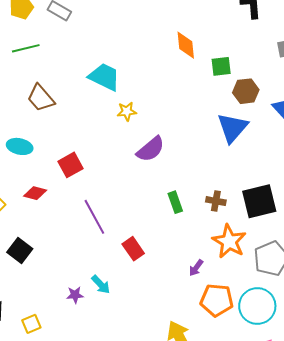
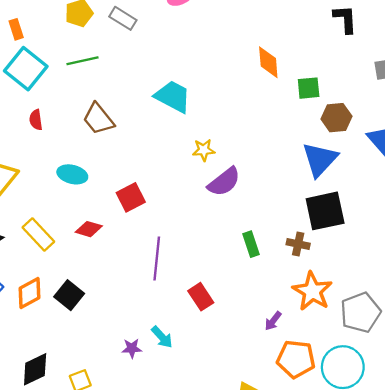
yellow star: (127, 111) -> (204, 150), moved
black square: (259, 201) -> (325, 211), moved
purple line: (94, 217) -> (157, 258), turned 33

